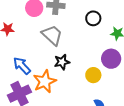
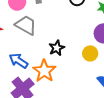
gray trapezoid: (52, 35) -> (26, 25), moved

